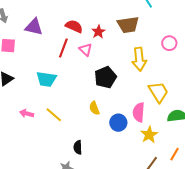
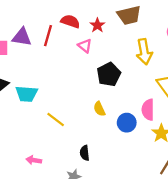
purple triangle: (34, 27) -> (22, 37), moved
red line: (63, 48) -> (48, 36), moved
cyan trapezoid: (46, 79) -> (27, 94), moved
pink arrow: (27, 114) -> (34, 160), moved

